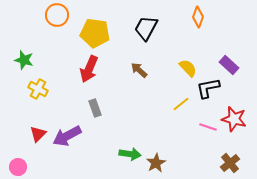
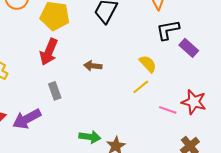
yellow semicircle: (188, 68) -> (148, 64), moved
brown arrow: (139, 70) -> (93, 66), moved, turned -36
black L-shape: (208, 88) -> (168, 30), moved

